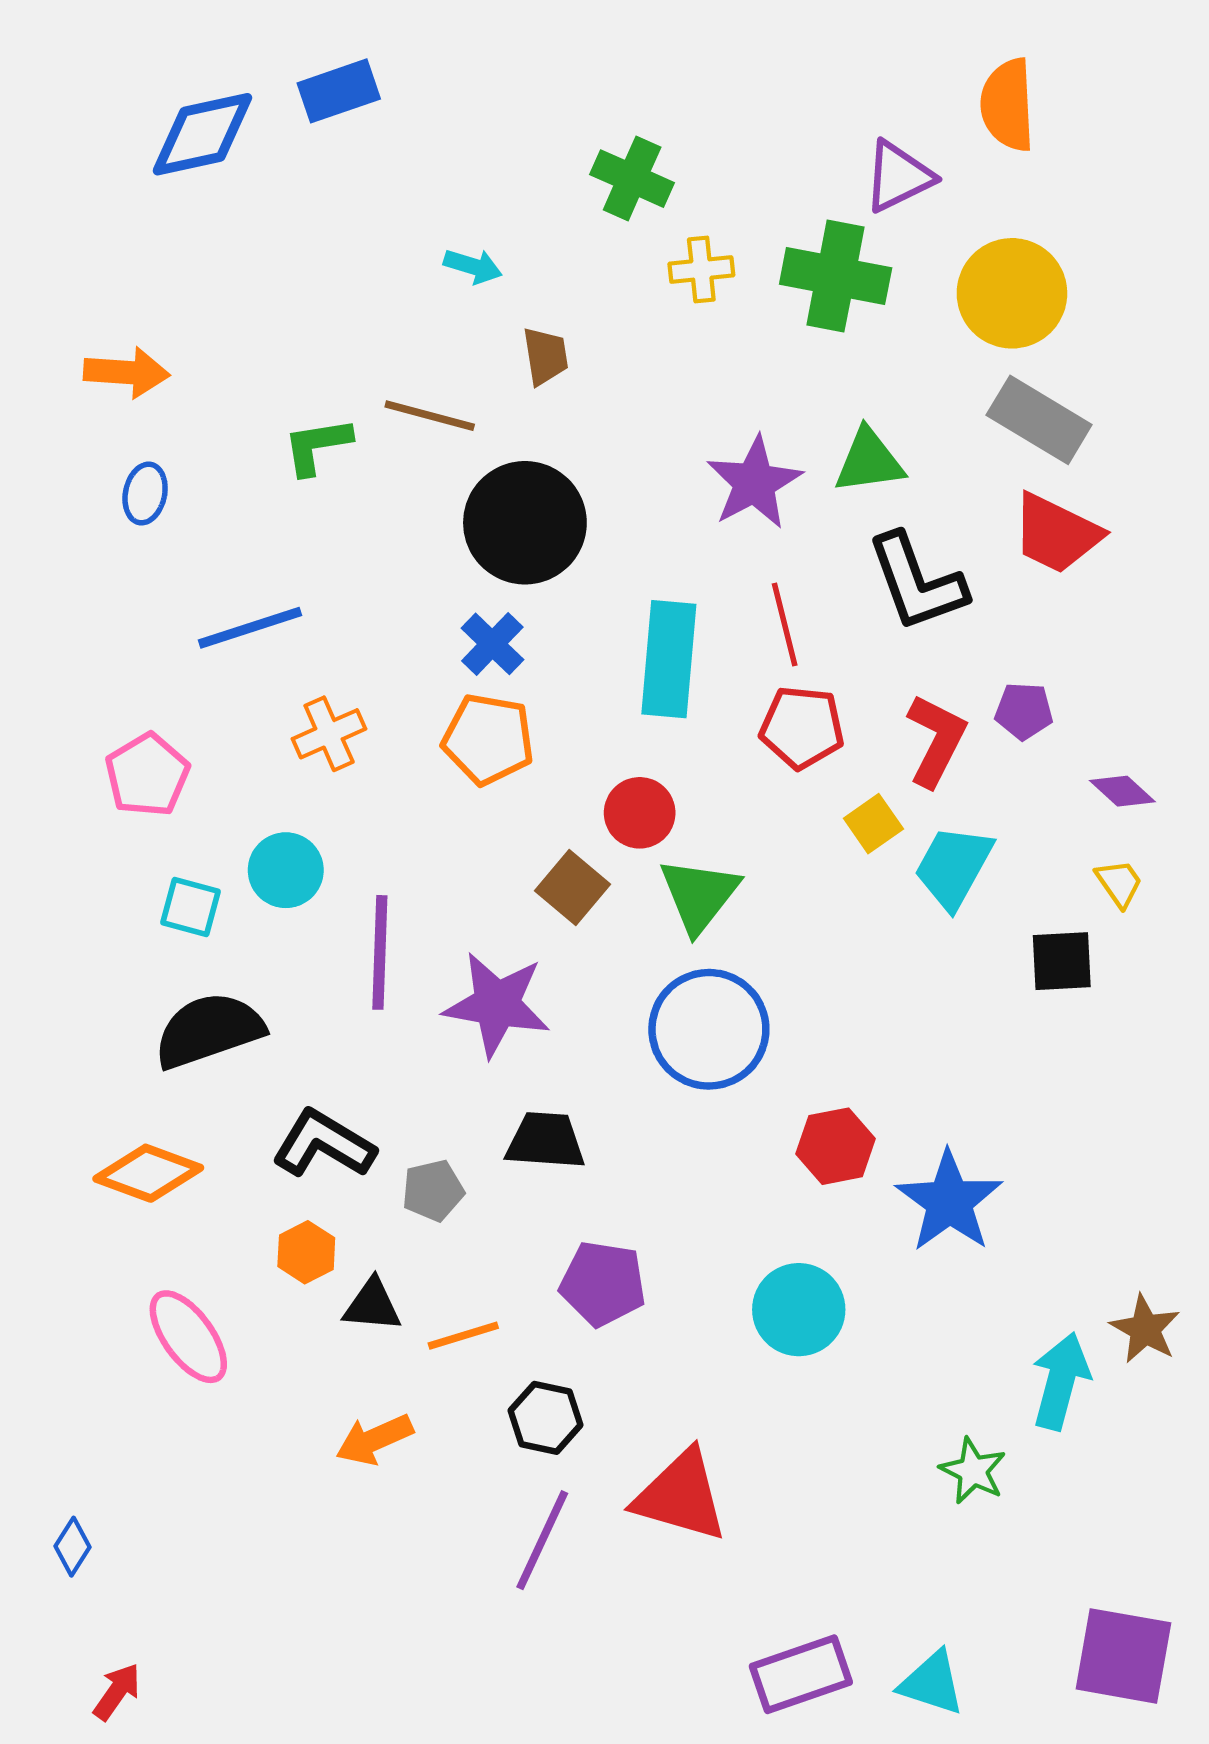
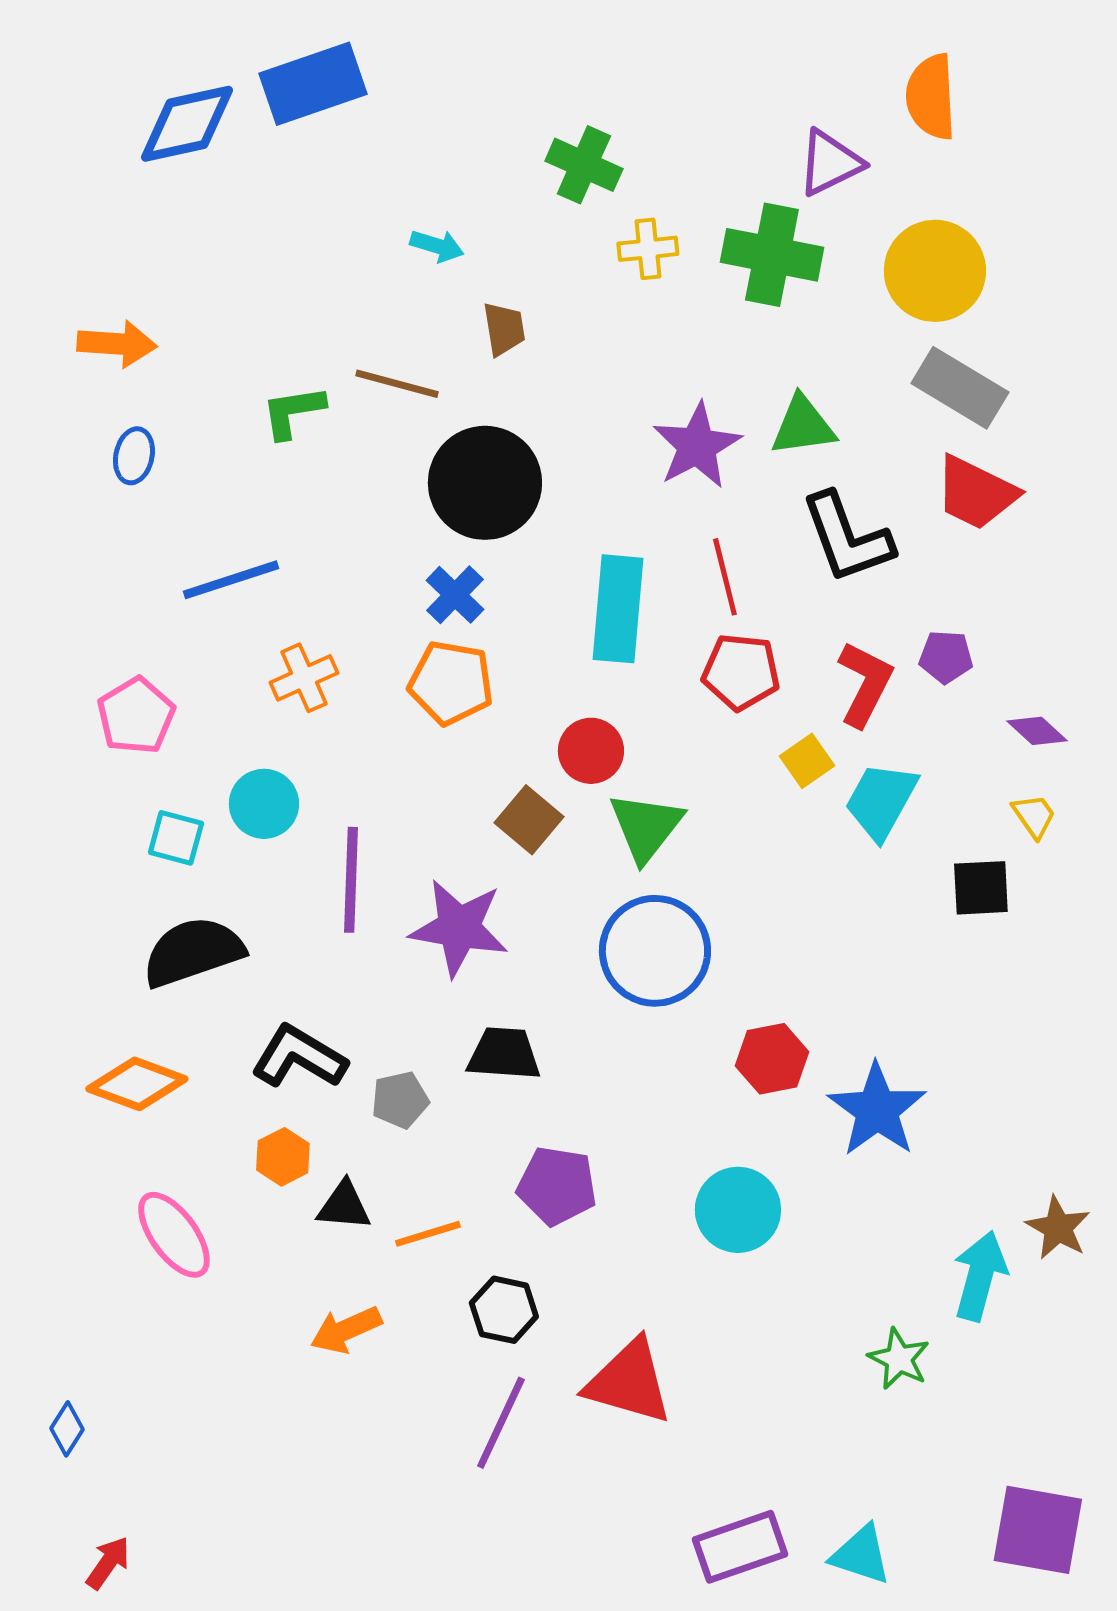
blue rectangle: (339, 91) -> (313, 84), size x1.4

